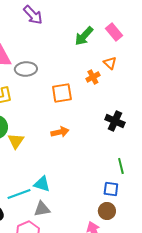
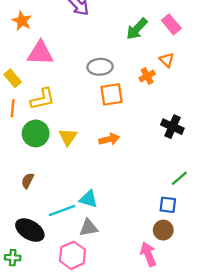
gray ellipse: (26, 69) -> (100, 67), moved
yellow triangle: (16, 141) -> (68, 137), moved
green line: (121, 166) -> (179, 178), turned 63

